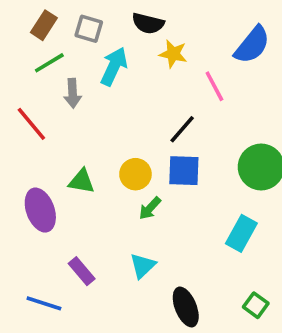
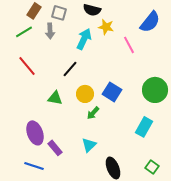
green line: (49, 63) -> (24, 32), moved
cyan arrow: (114, 66) -> (84, 39), moved
gray arrow: (73, 93) -> (50, 31), moved
black line: (182, 129) -> (70, 69), moved
blue square: (184, 171) -> (112, 92), turned 30
purple ellipse: (40, 210) -> (35, 133), moved

